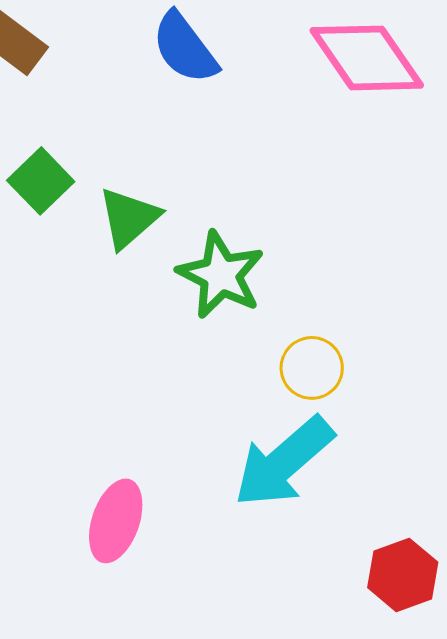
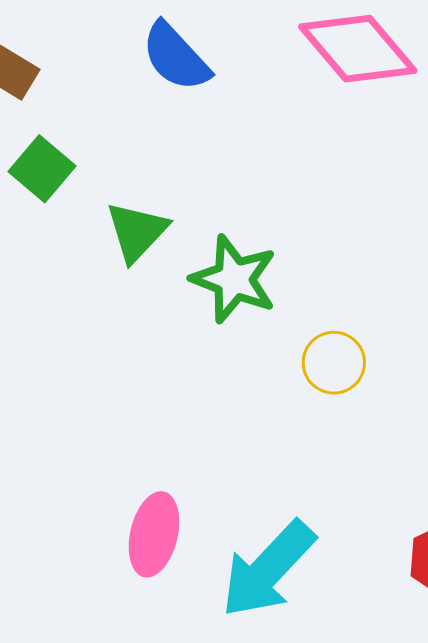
green square: (41, 181) -> (42, 169), moved
cyan arrow: (284, 462) -> (268, 569), moved

